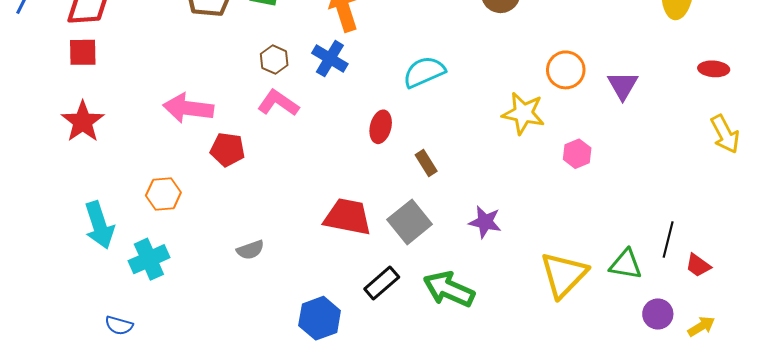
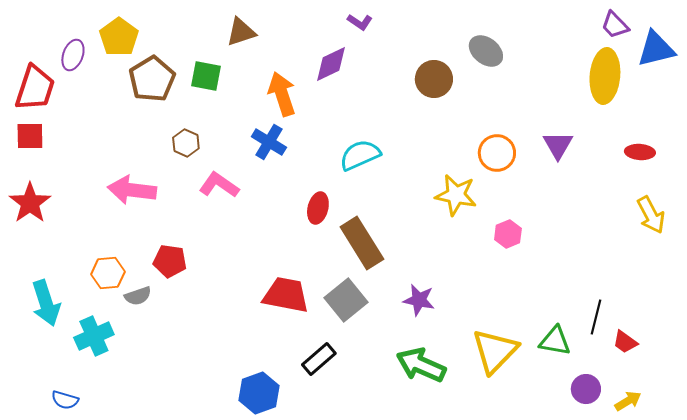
brown hexagon: (274, 60) -> (186, 143), moved
purple triangle: (623, 85) -> (558, 145), moved
red pentagon: (228, 150) -> (170, 261), moved
brown rectangle: (426, 163) -> (362, 243), size x2.0
gray semicircle: (250, 250) -> (138, 296), moved
green arrow: (449, 289) -> (421, 365), moved

